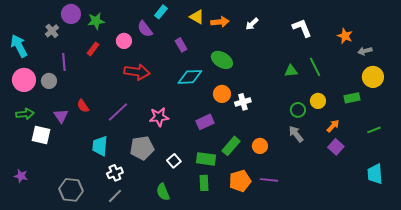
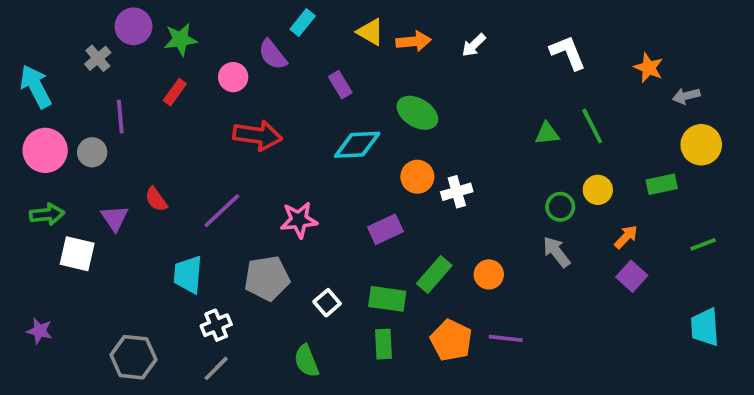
orange pentagon: (240, 181) -> (451, 340), turned -30

